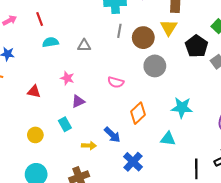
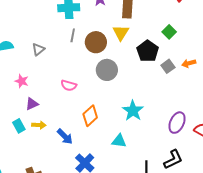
gray triangle: (84, 45) -> (38, 49), turned -40
cyan star: (182, 108) -> (133, 111), turned 30
yellow arrow: (89, 146) -> (39, 125), moved

